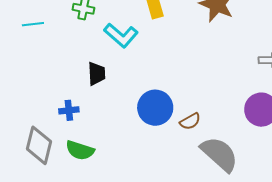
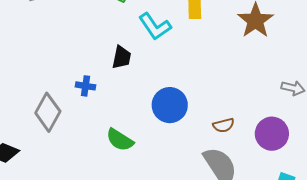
brown semicircle: (190, 121) -> (224, 125), moved
green semicircle: (80, 150) -> (120, 140), moved

